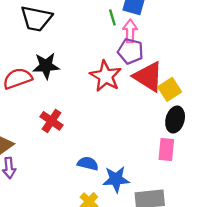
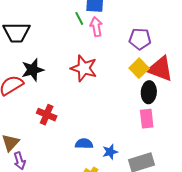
purple pentagon: (131, 51) -> (140, 39), moved
red triangle: (148, 77) -> (160, 69), moved
blue star: (116, 179) -> (110, 152), size x0.7

